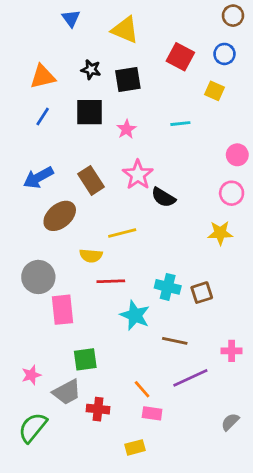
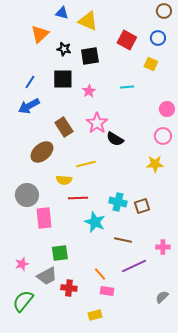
blue triangle: (71, 18) -> (62, 13), moved, turned -40
orange triangle: (43, 77) -> (40, 34), moved, turned -30
blue arrow: (38, 178) -> (29, 106), moved

